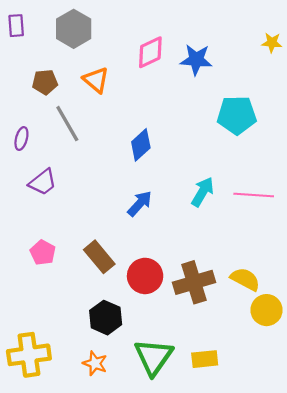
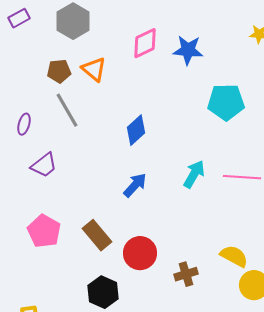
purple rectangle: (16, 26) -> (19, 18), turned 65
brown pentagon: (45, 82) -> (59, 71), moved
pink pentagon: (43, 253) -> (44, 231), size x1.4
brown cross: (194, 282) -> (186, 274), moved, size x0.6

